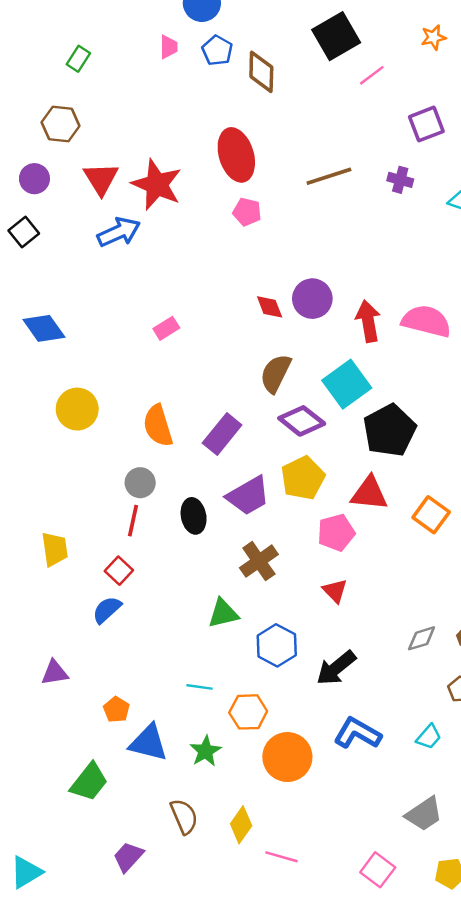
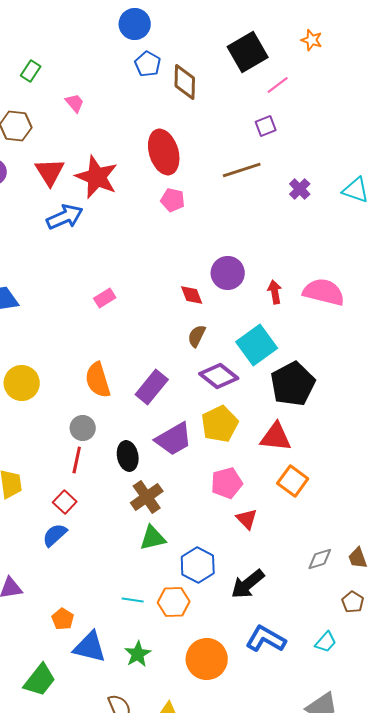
orange star: (433, 37) -> (312, 40), moved, turned 30
pink trapezoid: (169, 47) -> (75, 103), moved, turned -40
purple square: (426, 124) -> (266, 126), moved, size x0.7
purple cross: (400, 180) -> (300, 189), moved, turned 30
red diamond: (270, 307) -> (192, 295), moved
red arrow: (368, 321) -> (275, 292), size x0.7
brown semicircle: (276, 373) -> (197, 336), size x0.7
yellow circle: (77, 409) -> (22, 383), moved
orange square: (431, 515) -> (293, 481), moved
pink pentagon: (336, 533) -> (227, 483), moved
brown cross: (259, 561) -> (147, 497), moved
orange hexagon: (248, 712) -> (174, 602), moved

